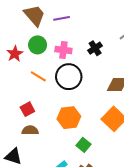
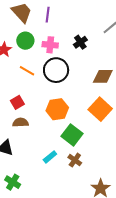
purple line: (62, 18) -> (48, 15), turned -70
green square: (84, 145) -> (72, 135), size x1.5

